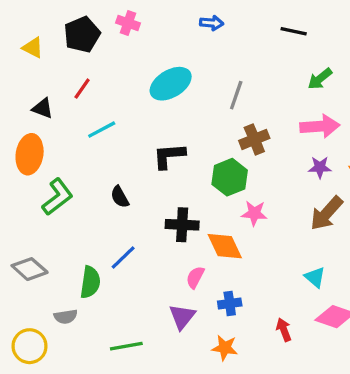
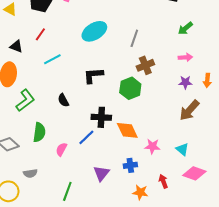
pink arrow: (320, 126) -> (185, 57), size x0.6
pink star: (254, 213) -> (152, 146), moved
blue line: (123, 258) -> (86, 137), moved
pink semicircle: (195, 277) -> (61, 149), moved
green semicircle: (90, 282) -> (39, 132), moved
green line: (126, 346) -> (67, 191), turned -60
orange star: (225, 348) -> (140, 192), moved

